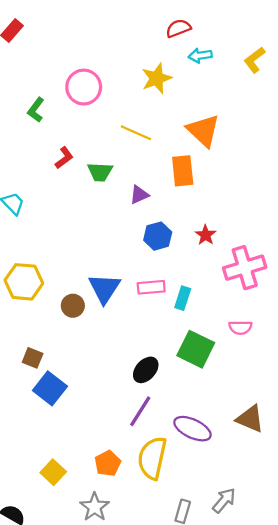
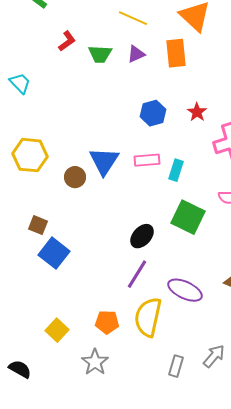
purple triangle: (139, 195) -> (136, 54), moved
orange pentagon: (108, 463) -> (107, 322), turned 30

